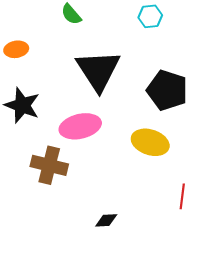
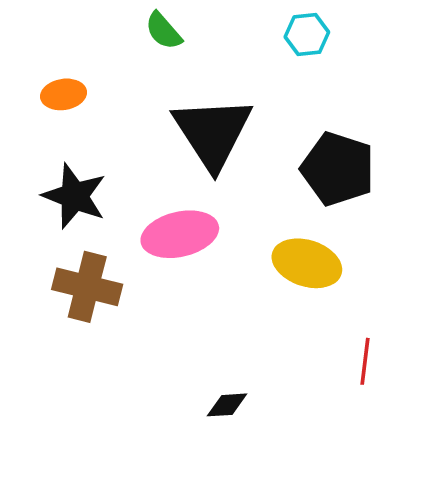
brown cross: (49, 165) -> (87, 287), moved

